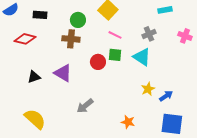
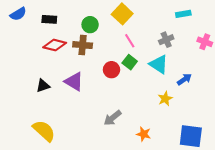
pink line: (115, 35) -> (130, 41), turned 32
red diamond: (25, 39) -> (55, 45), moved
green square: (115, 55) -> (130, 62), turned 32
blue arrow: (166, 96) -> (184, 79), moved
gray arrow: (85, 106) -> (113, 118), moved

